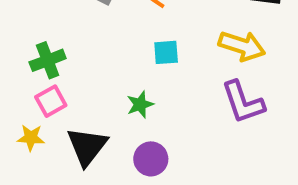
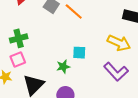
cyan square: (166, 52) -> (79, 53), moved
purple L-shape: (243, 102) -> (116, 72), turned -30

